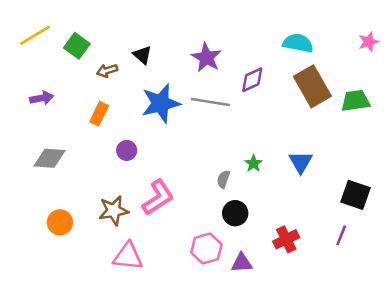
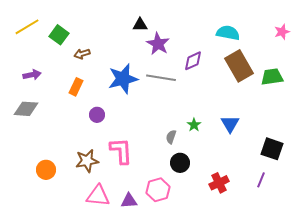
black triangle: (142, 55) -> (140, 25), moved, turned -42
gray diamond: (49, 158) -> (26, 109), moved
pink L-shape: (158, 197) -> (121, 151), turned -60
purple triangle: (242, 263) -> (129, 201), moved

